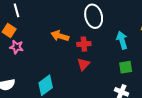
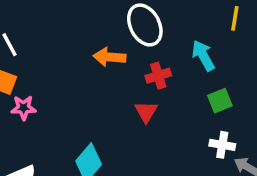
orange arrow: (60, 36) -> (109, 57), moved
red cross: (84, 44) -> (158, 76), moved

